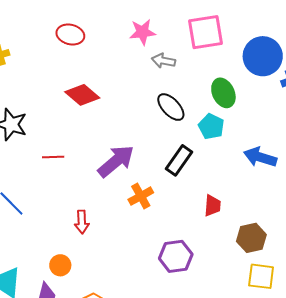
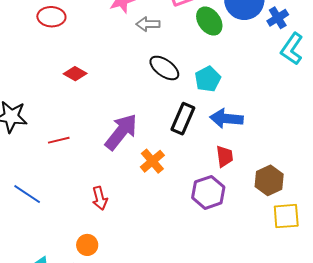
green ellipse: (223, 93) -> (209, 21), moved
red diamond: (82, 95) -> (75, 74), size x0.7
cyan pentagon: (211, 126) -> (208, 79), turned 30
blue arrow: (260, 157) -> (226, 119), moved
purple hexagon: (176, 256) -> (208, 192), moved

